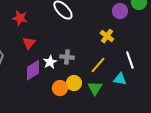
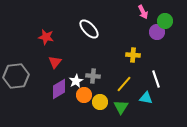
purple circle: (120, 11) -> (157, 32), moved
yellow cross: (107, 36) -> (133, 55), turned -32
orange circle: (60, 88) -> (84, 95), moved

